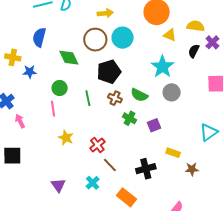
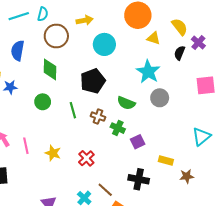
yellow semicircle: (196, 26) -> (180, 27), turned 48
brown circle: (95, 40) -> (56, 36), moved
green diamond: (69, 58) -> (50, 69), turned 30
brown cross: (115, 98) -> (98, 117), moved
pink line: (53, 109) -> (26, 146), moved
purple square: (154, 125) -> (138, 142), moved
brown line: (110, 165) -> (105, 190), moved
black cross: (146, 169) -> (139, 179), turned 30

